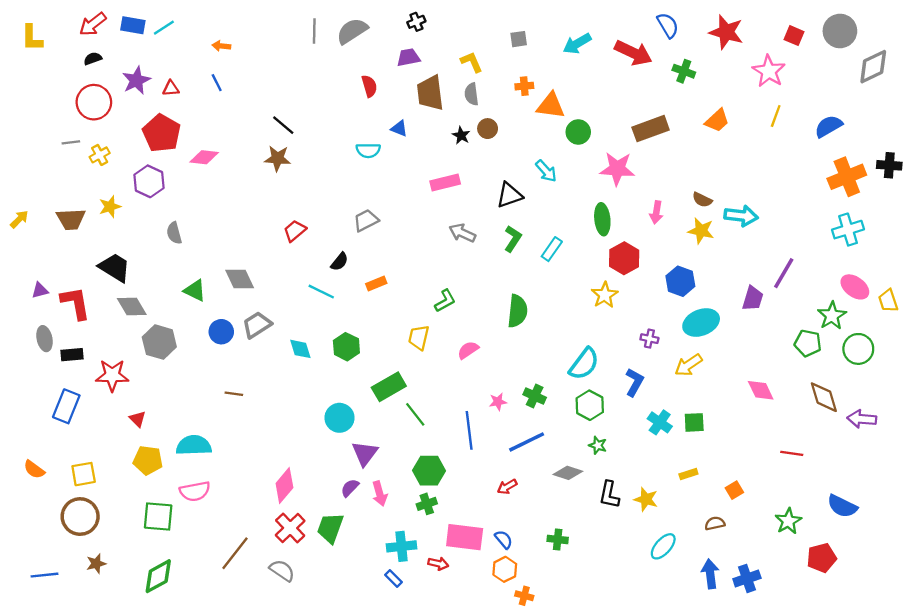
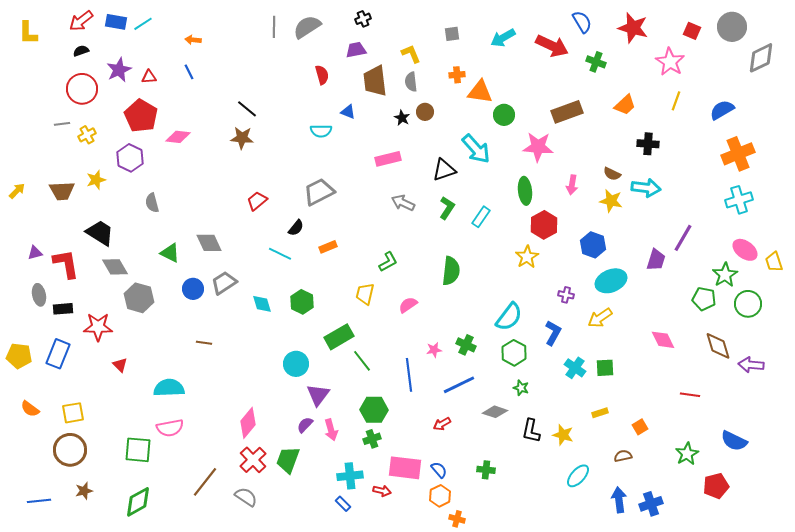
black cross: (889, 165) -> (648, 144), moved
cyan arrow: (546, 171) -> (476, 149), size x1.5
gray trapezoid: (366, 220) -> (319, 192), size x1.4
yellow pentagon: (148, 460) -> (19, 356), moved

